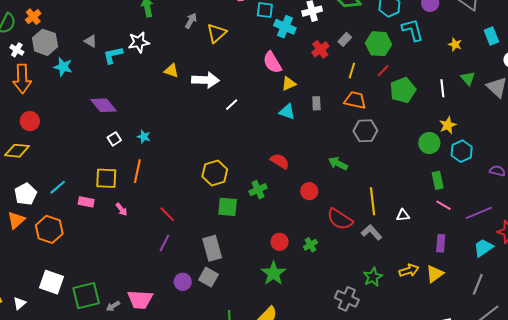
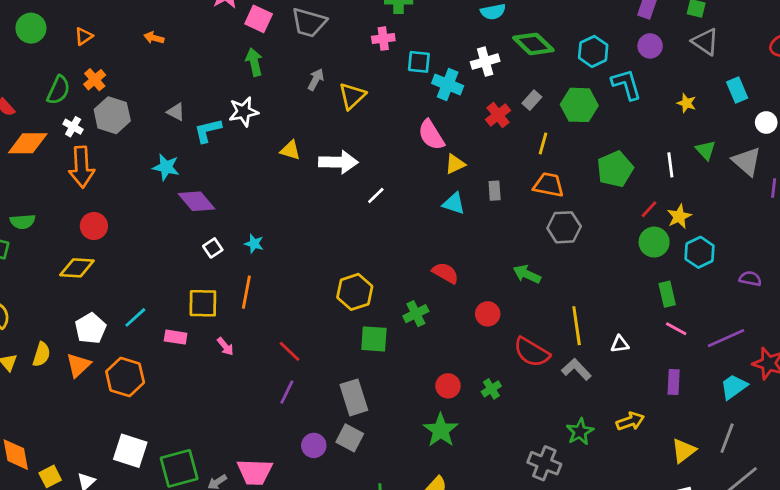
cyan star: (63, 67) -> (166, 167), moved
red line: (383, 71) -> (649, 209), moved
yellow triangle: (435, 274) -> (684, 451), moved

